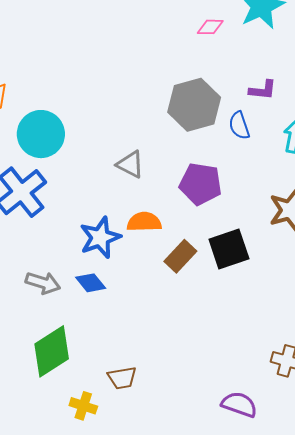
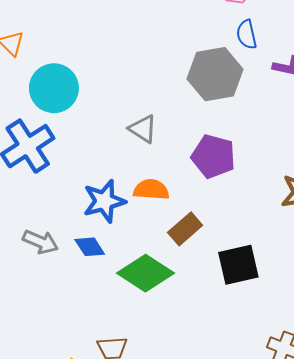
blue semicircle: (239, 125) -> (247, 35), moved
black square: (229, 249) -> (238, 265), moved
green diamond: (52, 351) -> (145, 273), moved, turned 60

